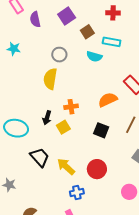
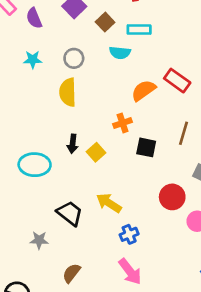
cyan star: (14, 49) -> (33, 60), moved
orange semicircle: (108, 100) -> (143, 90), moved
orange cross: (71, 107) -> (123, 123), moved
black trapezoid: (40, 157) -> (70, 213), moved
red circle: (97, 169) -> (172, 197), moved

